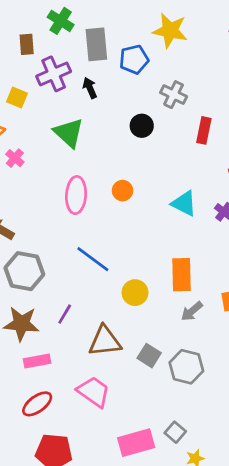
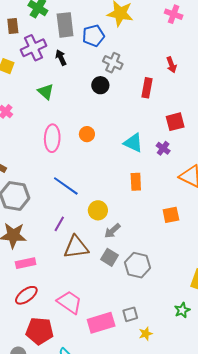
gray cross: (174, 95) -> (113, 63), moved
green triangle: (69, 133) -> (46, 92), size x0.7
orange rectangle: (182, 275) -> (136, 182), moved, size x0.7
gray arrow: (192, 311) -> (112, 231), moved
purple line: (65, 314) -> (59, 224), moved
pink trapezoid: (94, 392) -> (69, 302), moved
gray square: (175, 432) -> (130, 314), turned 35

